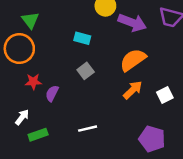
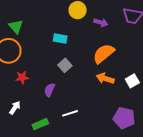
purple arrow: (132, 23) -> (101, 23), size x0.6
orange arrow: (133, 90) -> (105, 78), turned -114
purple semicircle: (52, 93) -> (49, 90), moved
green rectangle: (38, 135) -> (40, 124), moved

